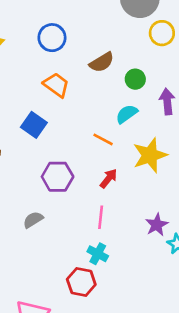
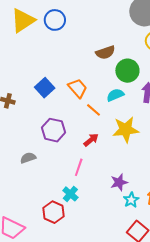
blue circle: (52, 38) -> (55, 20), moved
green circle: (135, 79) -> (127, 71), size x1.5
orange trapezoid: (56, 85) -> (78, 88), moved

